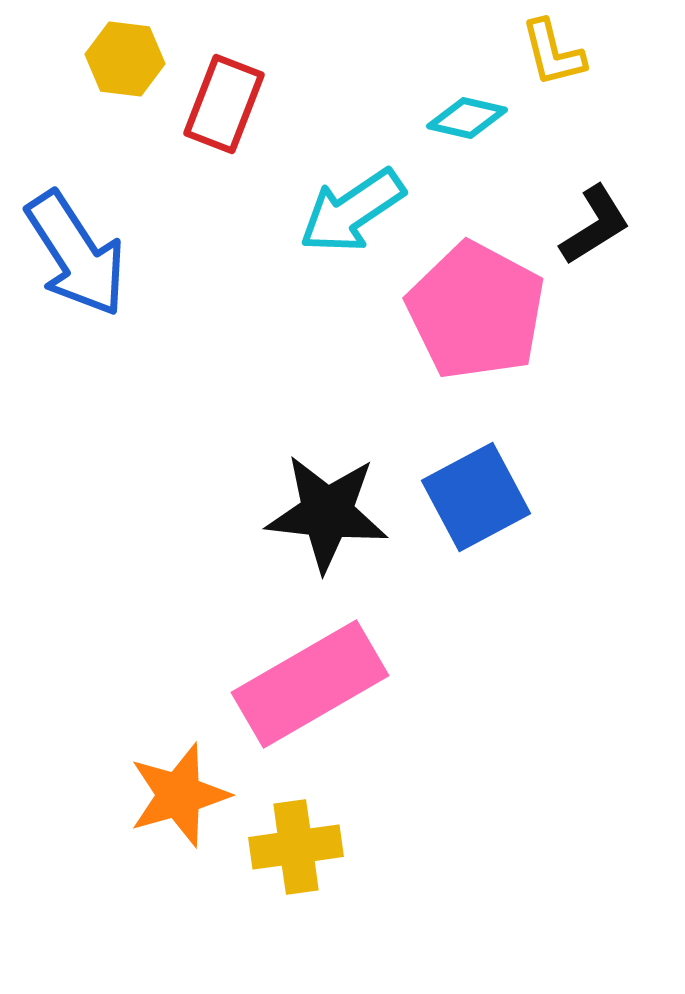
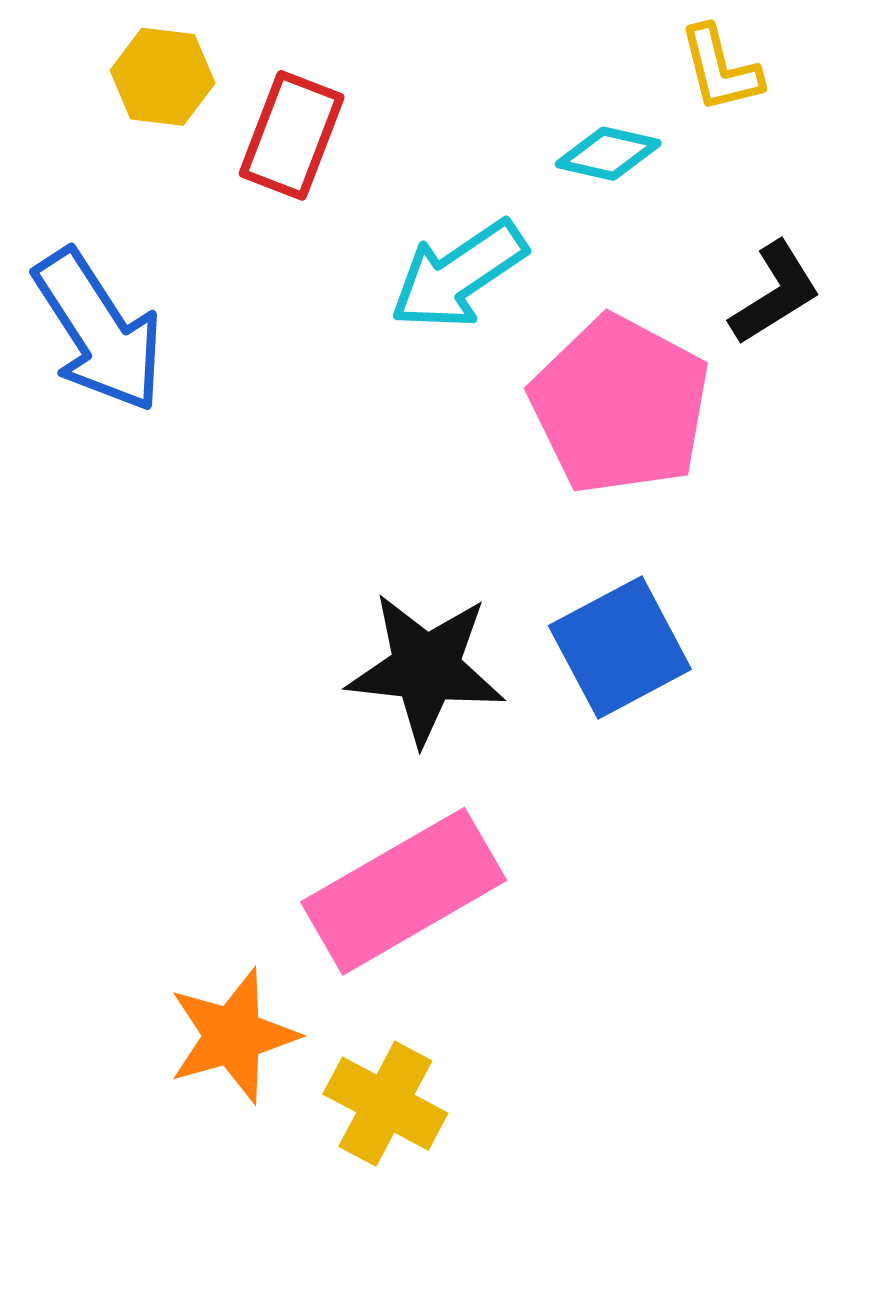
yellow cross: (296, 847) -> (385, 1104), turned 36

